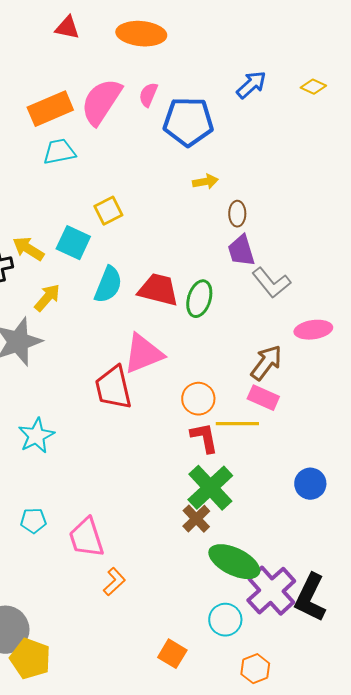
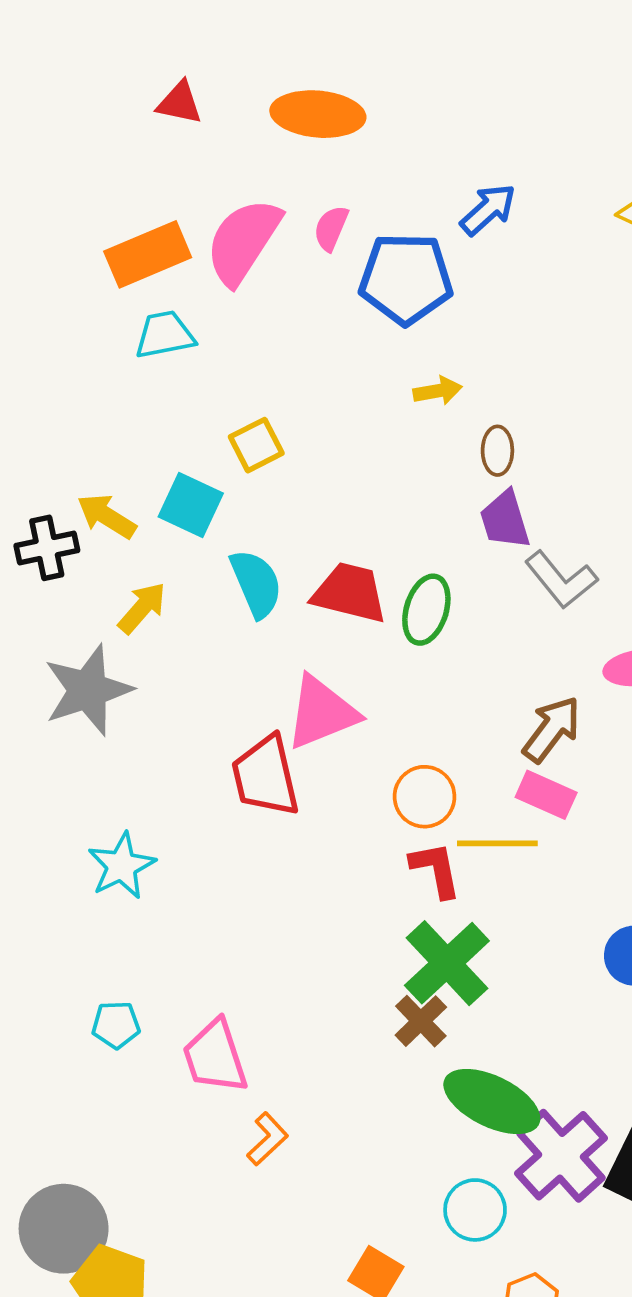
blue arrow: (251, 85) -> (488, 209), moved
cyan semicircle: (108, 285) -> (256, 583), turned -45

